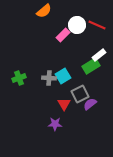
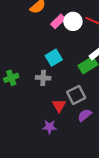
pink rectangle: (63, 35) -> (58, 21), moved
cyan square: (63, 76) -> (54, 58), moved
purple semicircle: (90, 104) -> (85, 115), moved

